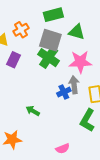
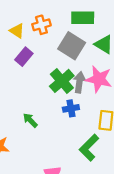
green cross: (49, 58) -> (62, 81), moved
gray arrow: (74, 85) -> (79, 82), moved

